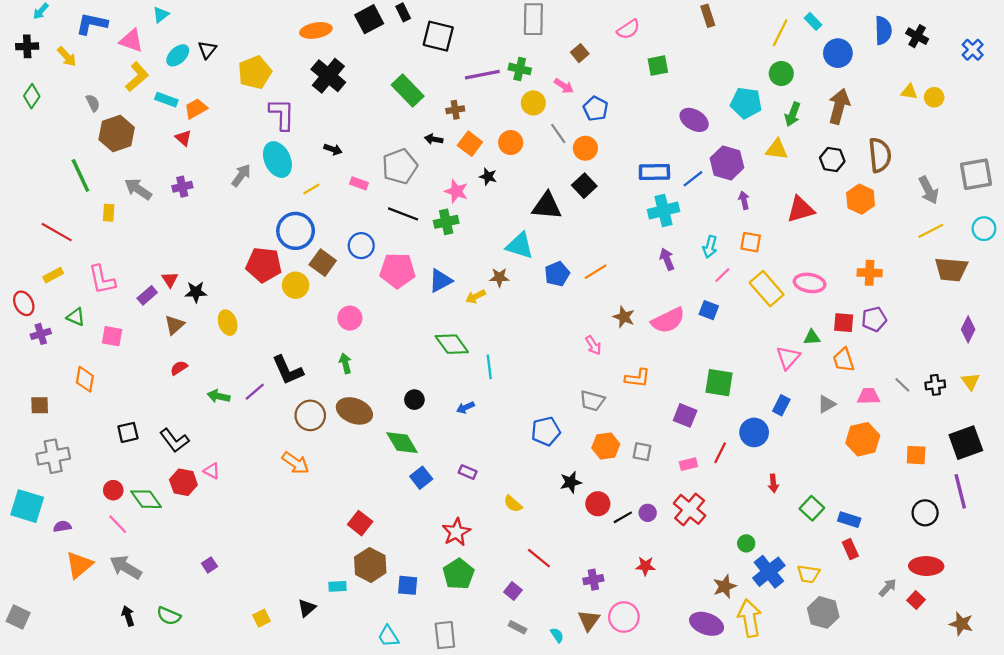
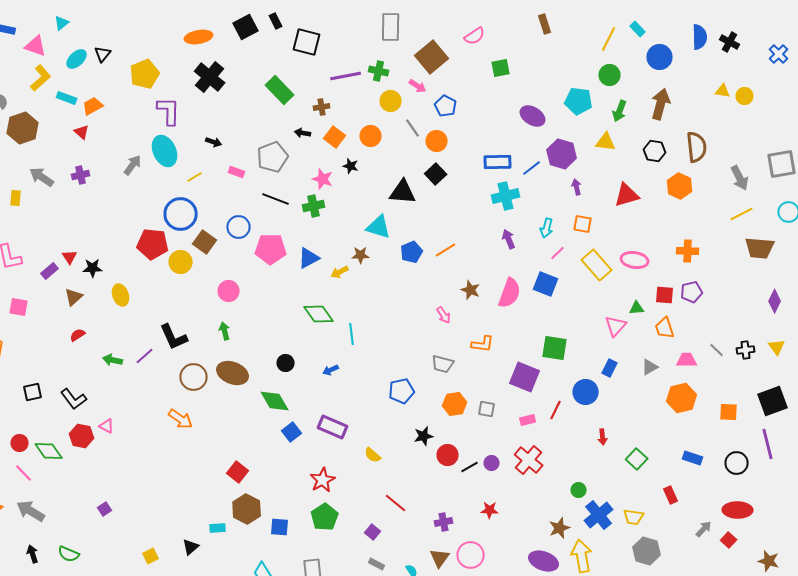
brown square: (580, 53) -> (432, 57), size x2.0
blue square: (709, 310) -> (546, 284), size x1.4
pink semicircle: (668, 320) -> (510, 293), turned -44
purple square: (685, 415) -> (525, 377), size x1.4
purple rectangle: (468, 472) -> (333, 427), size x1.8
blue rectangle: (849, 520) -> (693, 458), moved

